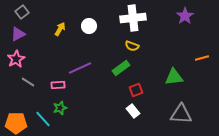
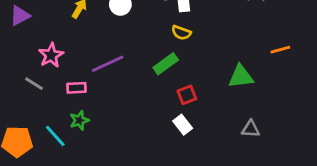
pink star: (16, 59) -> (51, 55), moved
gray triangle: (181, 114) -> (251, 129), size x0.6

